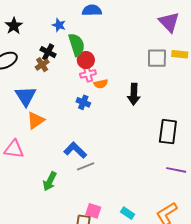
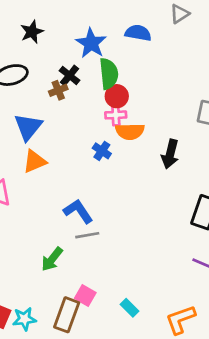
blue star: (59, 25) -> (91, 43), size x1.6
orange semicircle: (101, 84) -> (130, 131), size x1.5
green arrow: (50, 181) -> (52, 259), moved

